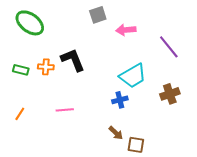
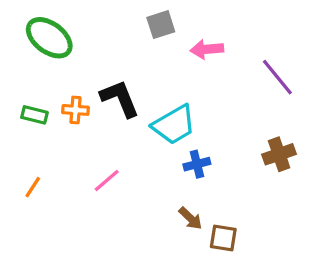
cyan trapezoid: (133, 76) -> (174, 125), moved
pink line: (65, 110) -> (107, 181), turned -36

